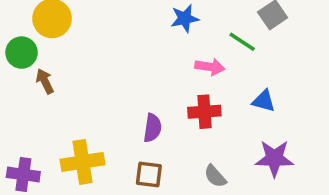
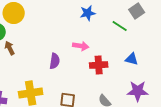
pink arrow: (210, 67) -> (81, 46), moved
purple semicircle: (152, 128) -> (55, 61), moved

